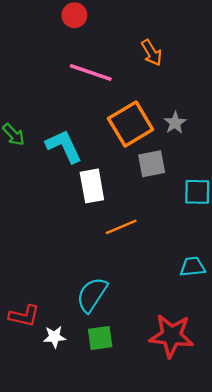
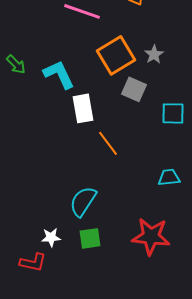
gray square: (152, 164) -> (134, 89), turned 35
orange line: (121, 227) -> (108, 143), turned 76
red L-shape: (24, 316) -> (33, 262), moved

